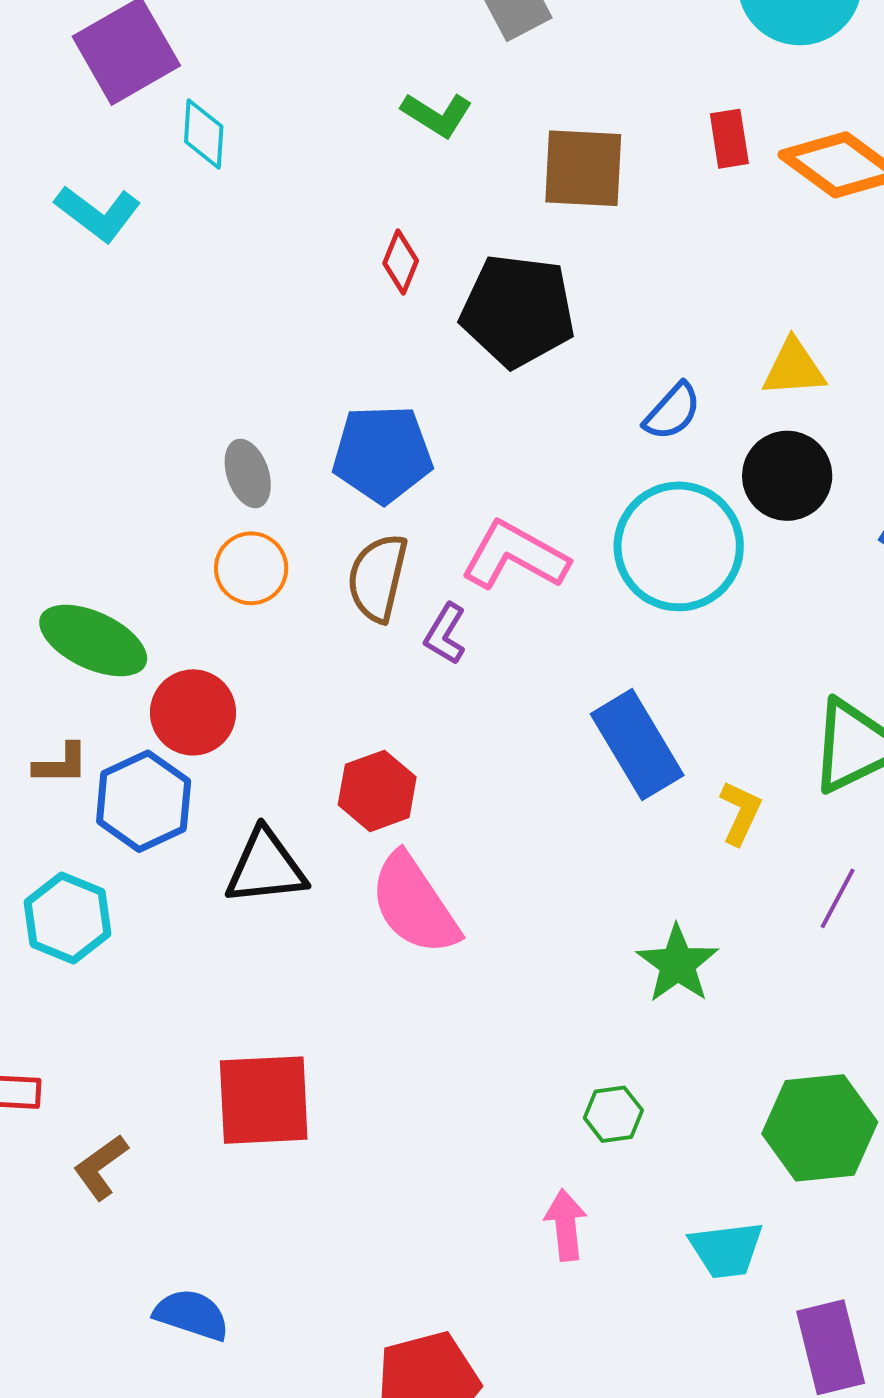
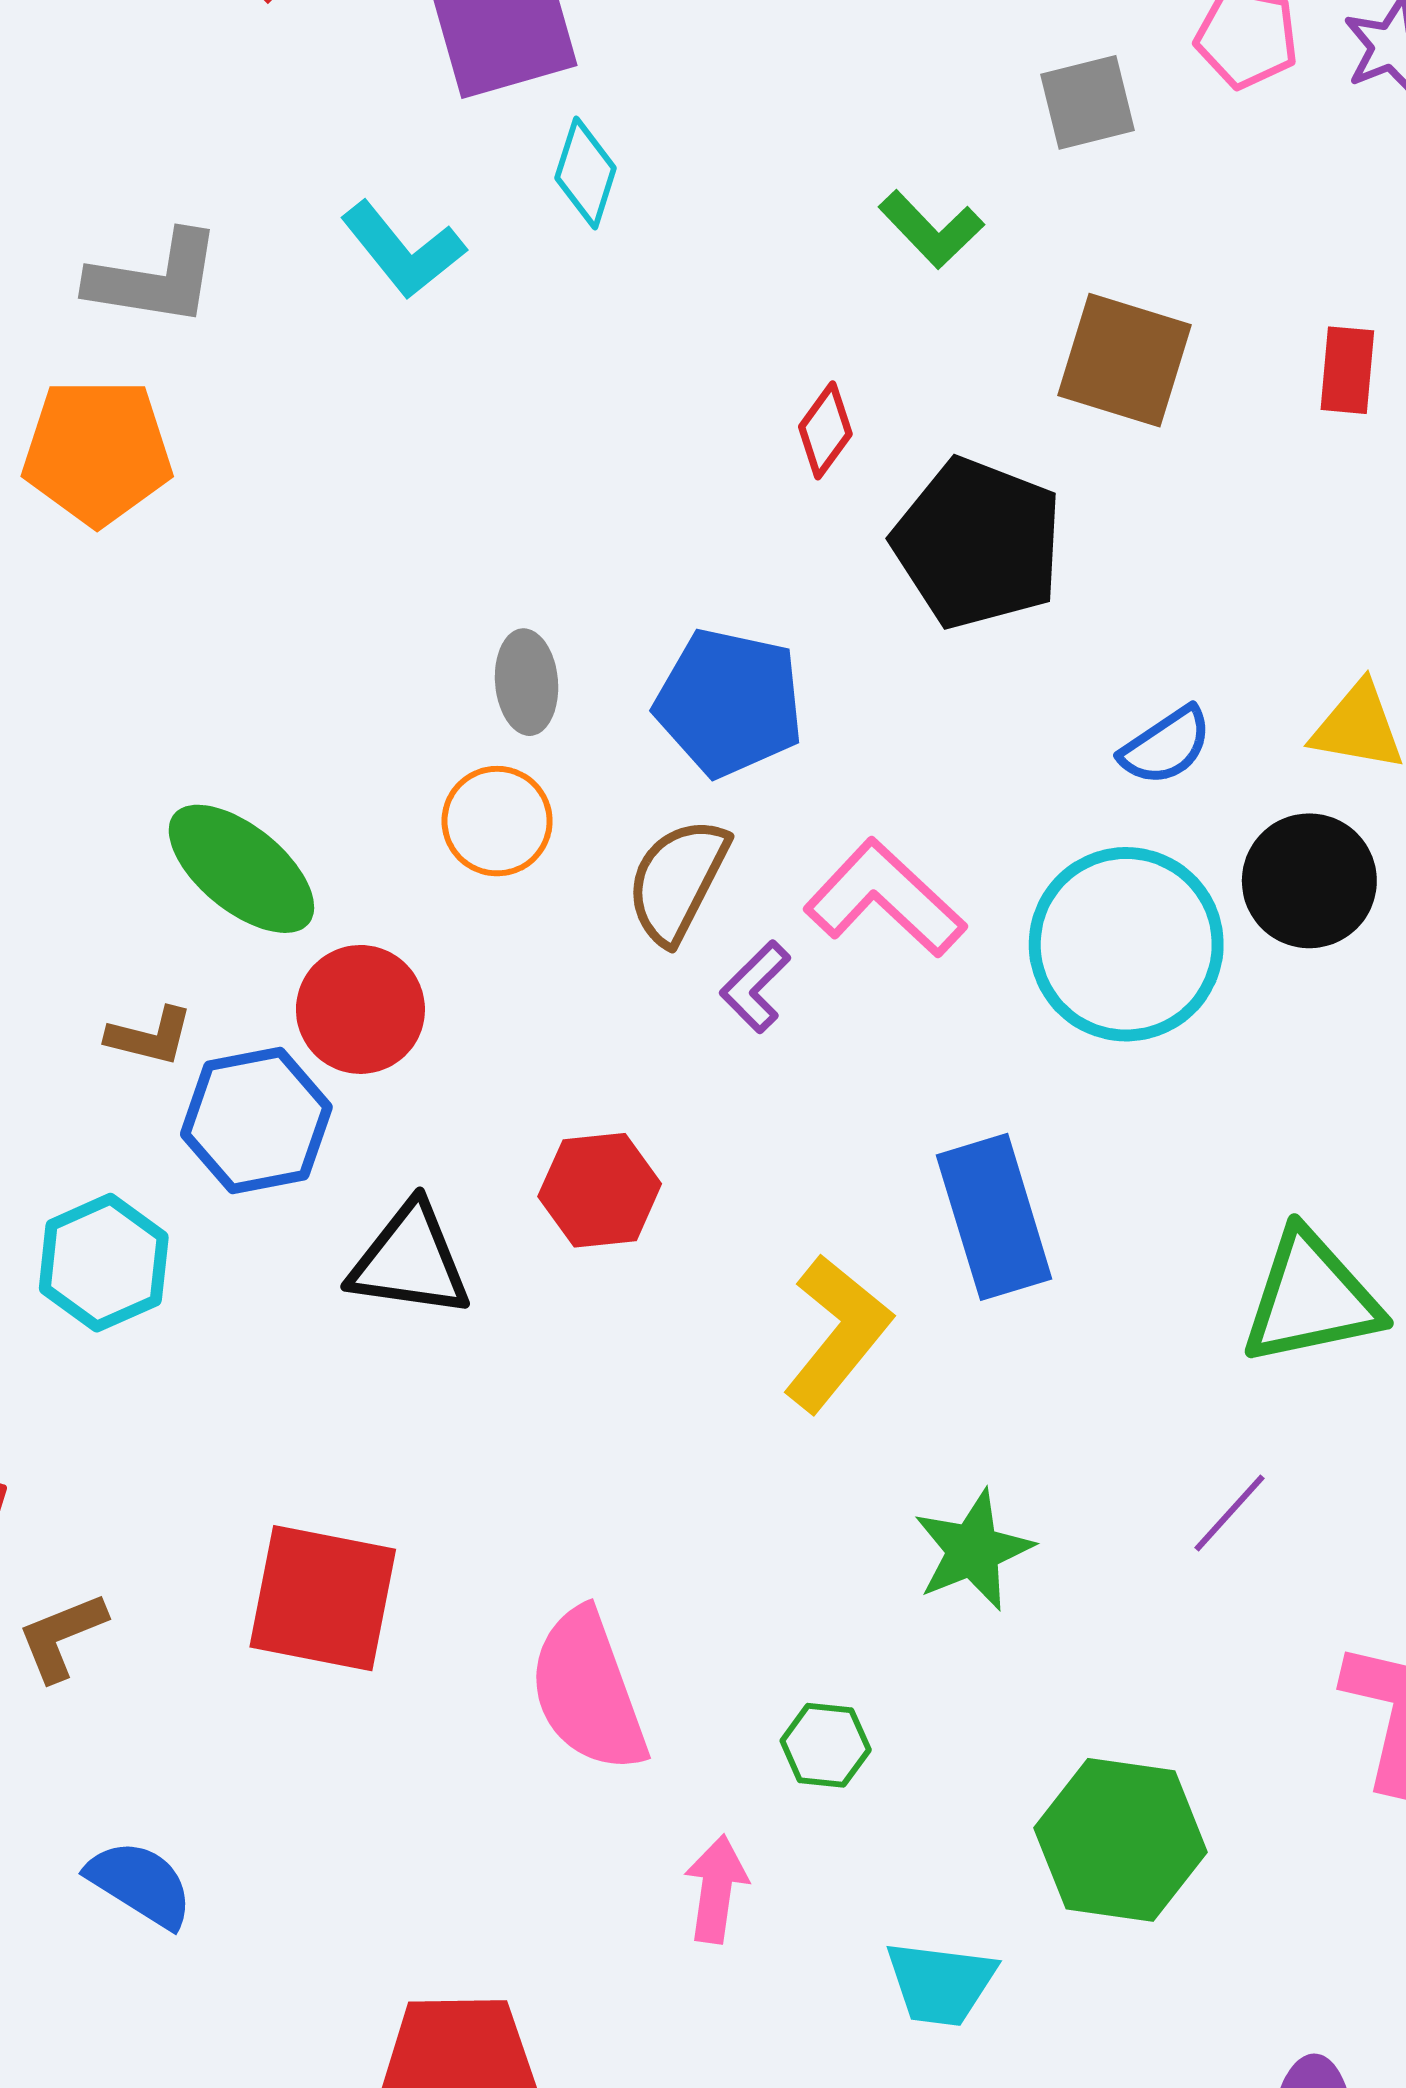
yellow L-shape: (740, 813) -> (837, 1333), moved, size x1.6
pink semicircle: (414, 904) -> (588, 1691), moved

